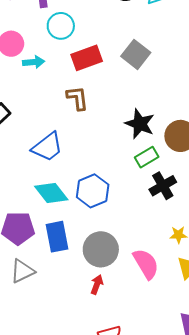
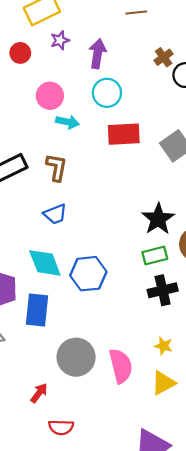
brown L-shape: (77, 98) -> (57, 167), moved
blue trapezoid: (47, 147) -> (55, 214), size x0.7
gray circle: (101, 249) -> (76, 357), moved
red arrow: (97, 285) -> (39, 393), moved

